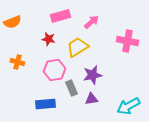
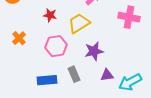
orange cross: (17, 62) -> (19, 38), turned 32
gray rectangle: (71, 88) -> (74, 74), moved
purple triangle: (91, 99) -> (107, 75), moved

